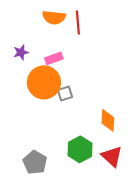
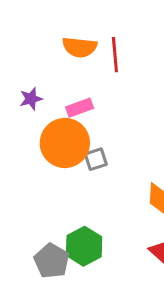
green hexagon: (80, 149) -> (84, 246), moved

